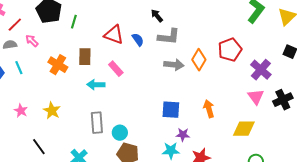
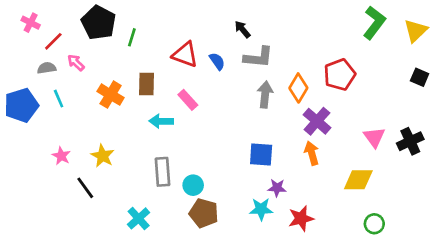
gray arrow: (174, 65) -> (265, 95), turned -90
purple cross: (261, 70) -> (317, 121), moved
black line: (39, 147) -> (85, 188), moved

